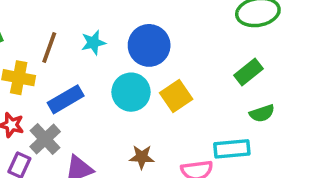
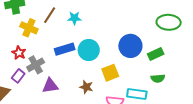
blue circle: (149, 45) -> (130, 46), moved
yellow square: (176, 96) -> (110, 73), moved
blue rectangle: (66, 99) -> (65, 49), moved

